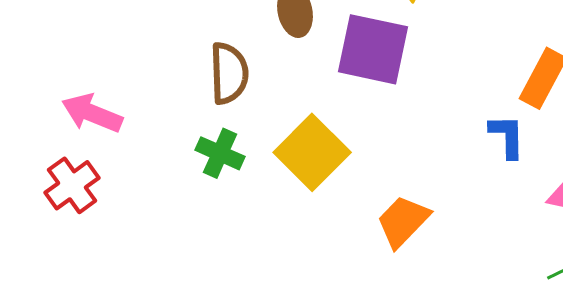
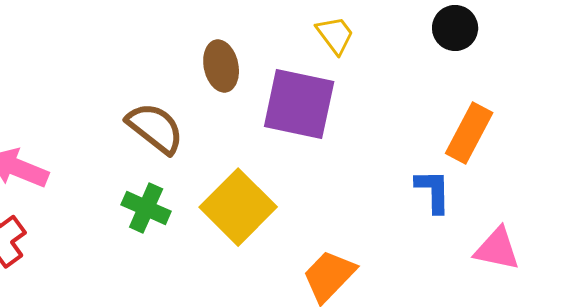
brown semicircle: (229, 73) -> (155, 128), turned -50

